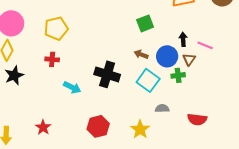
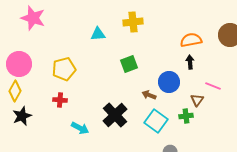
green square: (145, 23) -> (129, 64), moved
black arrow: (183, 39) -> (190, 62), moved
blue circle: (167, 56) -> (169, 82), moved
black cross: (107, 74) -> (115, 115), turned 30

